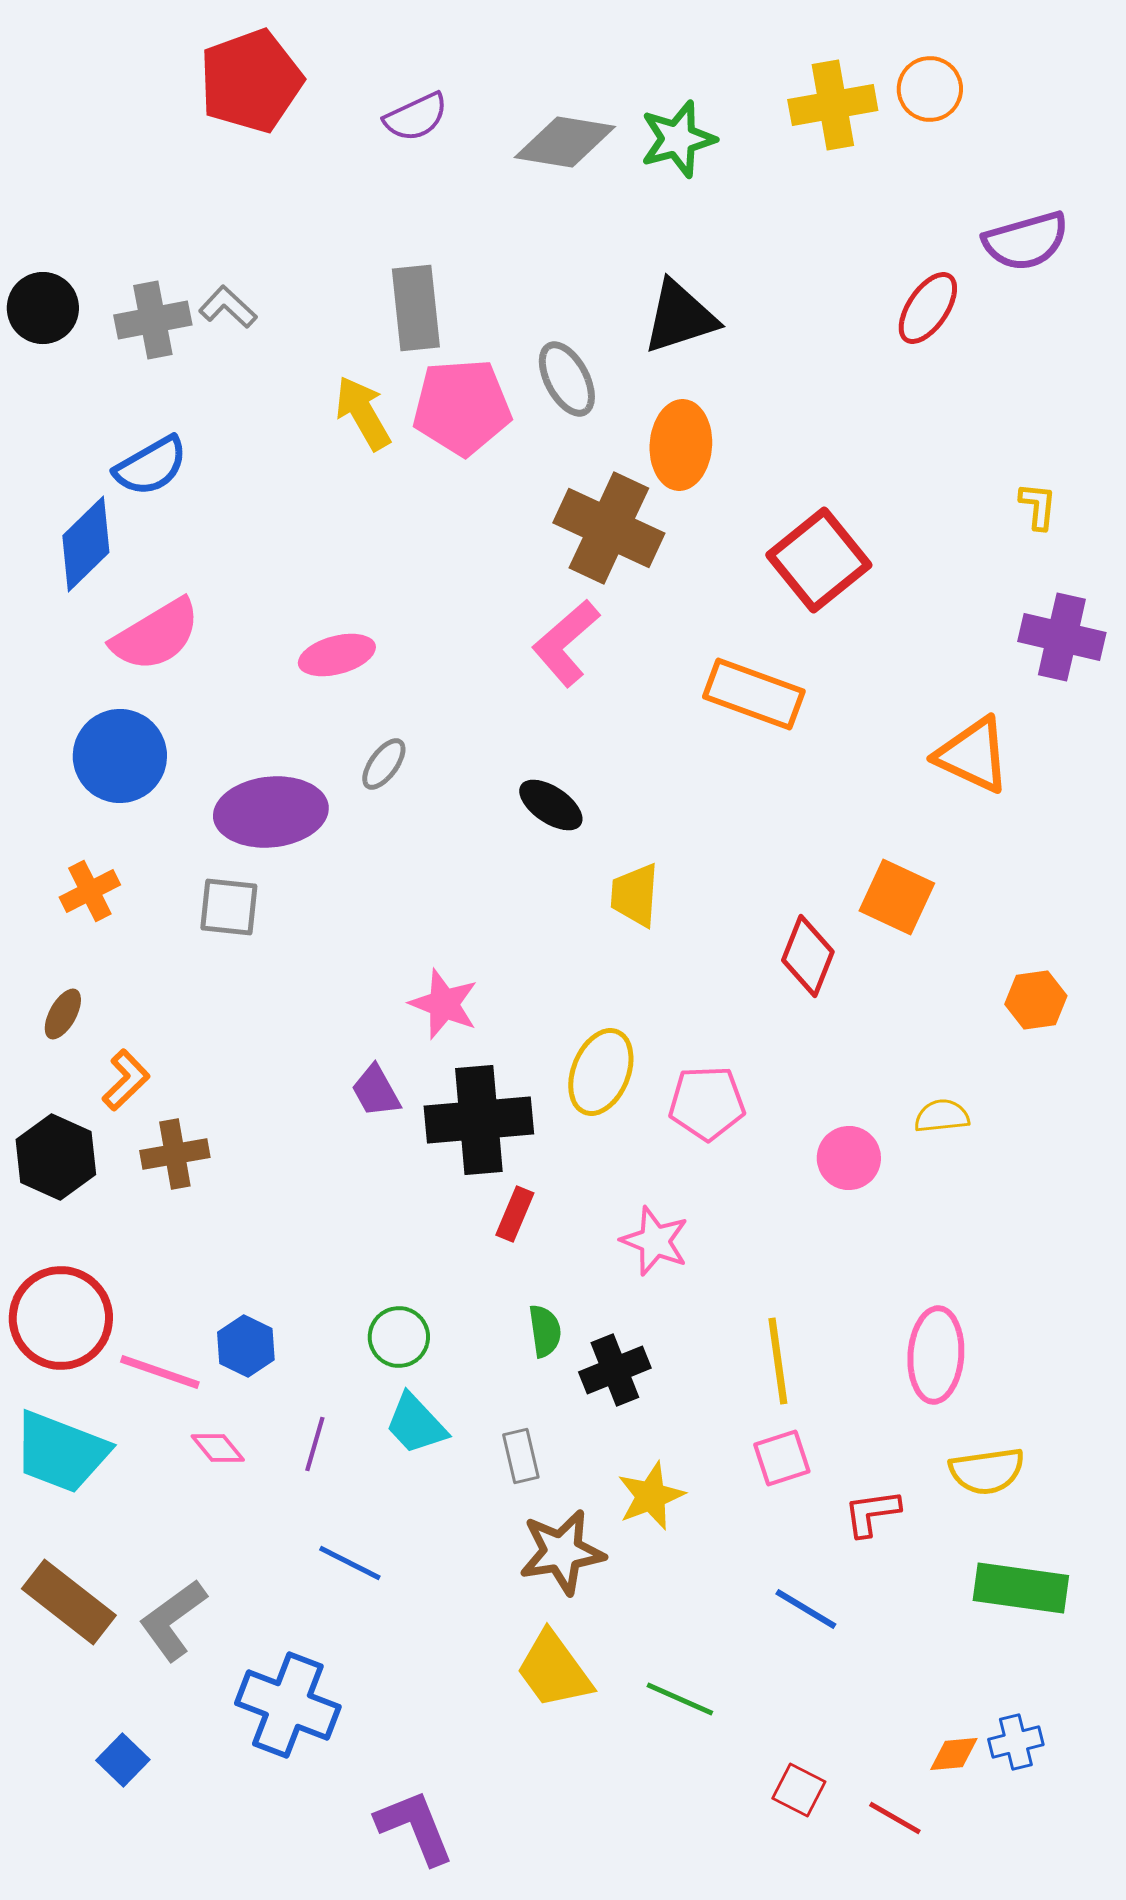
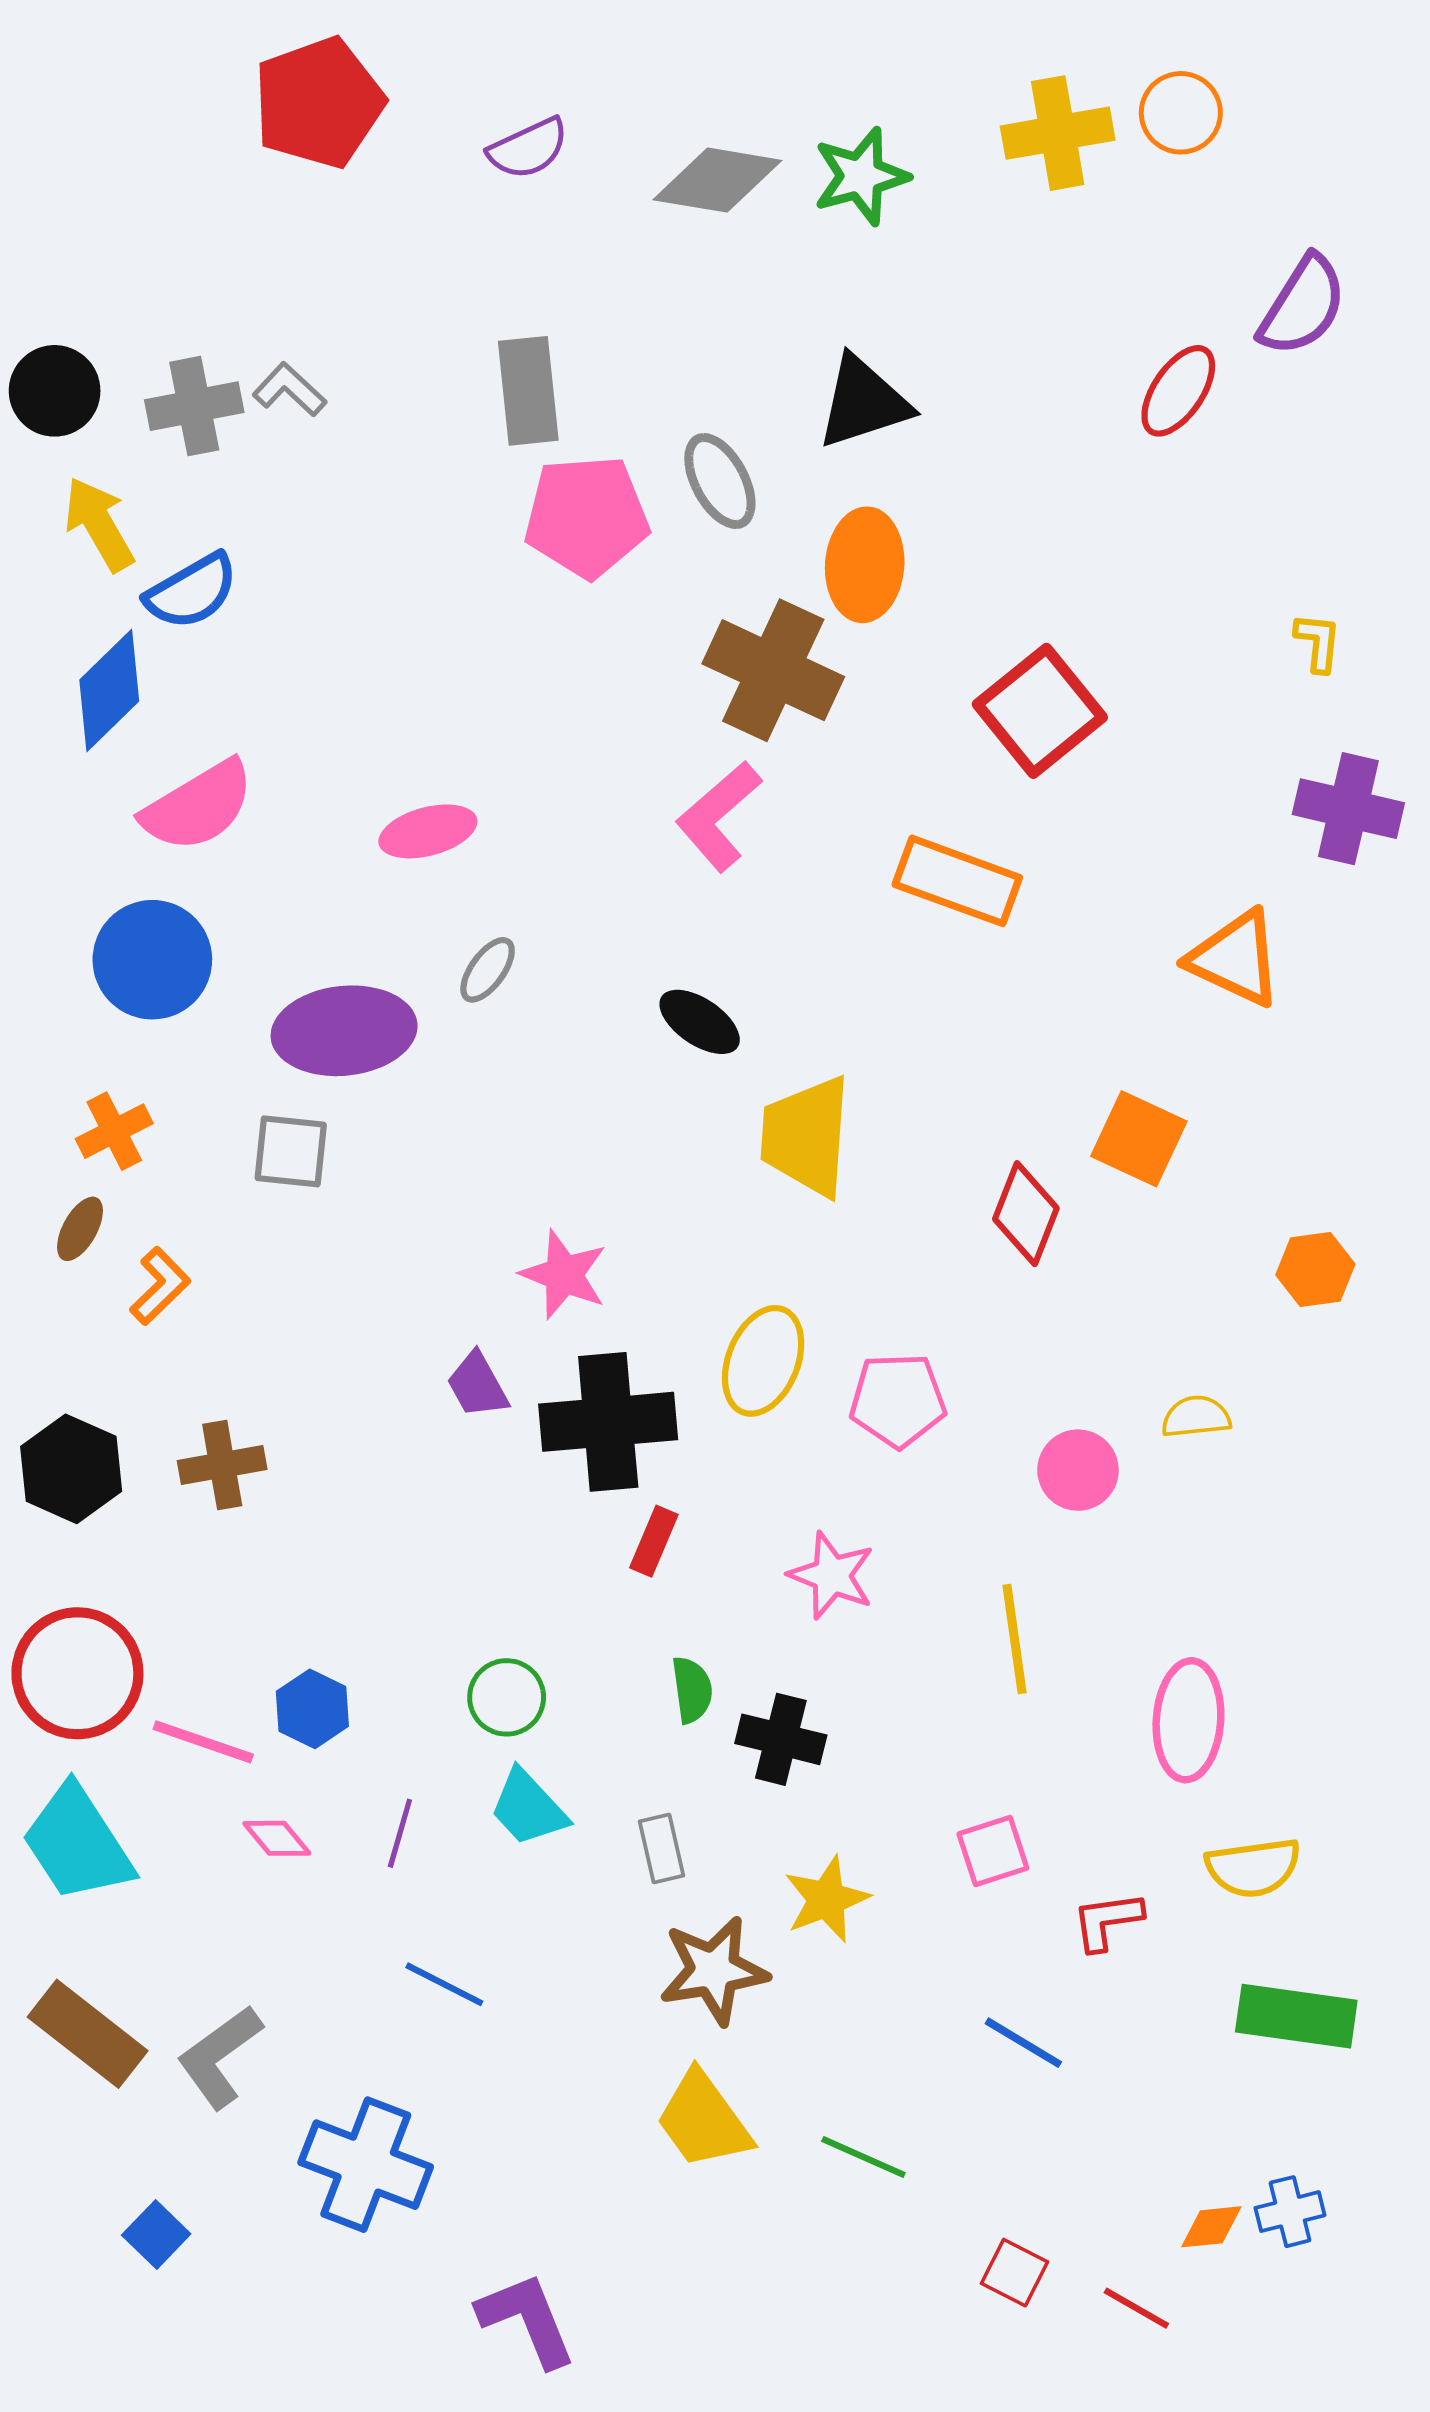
purple semicircle: (1026, 241) -> (1303, 306), turned -42
yellow arrow: (363, 413) -> (99, 524), moved
yellow trapezoid: (635, 895) -> (806, 1136), size x1.5
brown ellipse: (63, 1014) -> (80, 1229), moved
orange L-shape: (126, 1080) -> (160, 1286), moved
yellow line: (778, 1361) -> (1014, 1639), moved
black cross: (615, 1370) -> (781, 1739), turned 36
cyan trapezoid: (61, 1452) -> (77, 1843), turned 36

